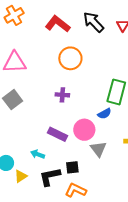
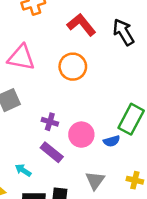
orange circle: (70, 58) -> (73, 67), moved
purple cross: (62, 95) -> (50, 122), moved
pink circle: (84, 130) -> (81, 135), moved

